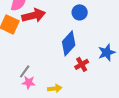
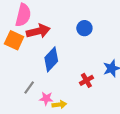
blue diamond: (69, 43) -> (51, 59), moved
pink star: (29, 82) -> (46, 99), moved

